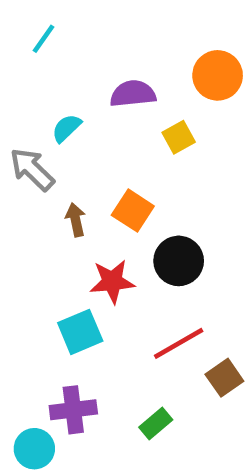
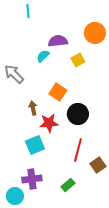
cyan line: (44, 39) -> (28, 11), moved, turned -40
cyan semicircle: (66, 128) -> (43, 56), moved
brown arrow: (76, 220) -> (33, 108), moved
red line: (179, 343) -> (78, 150), turned -45

